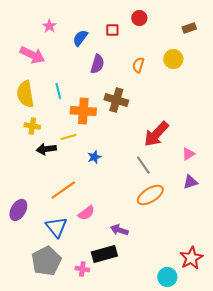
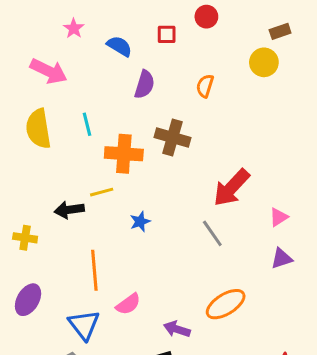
blue semicircle: (80, 38) -> (119, 46), turned 84
yellow circle: (173, 59) -> (264, 62), moved
yellow cross: (32, 126) -> (25, 238), moved
orange line: (63, 190) -> (94, 270), turned -60
orange ellipse: (150, 195) -> (226, 304), moved

